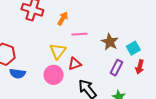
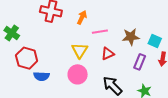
brown star: (110, 42) -> (131, 37), turned -30
cyan square: (133, 48) -> (155, 41), turned -32
red triangle: (75, 64) -> (108, 54), moved

